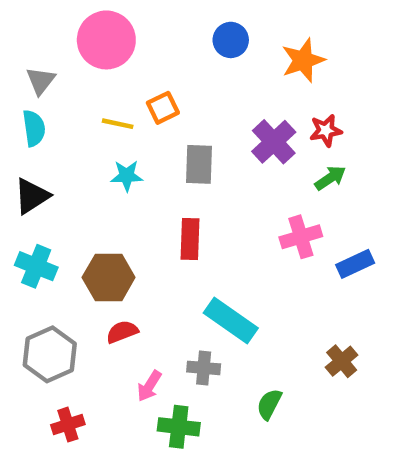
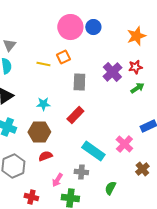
pink circle: (106, 40) -> (70, 27), moved
orange star: (303, 60) -> (136, 36), moved
cyan star: (127, 176) -> (43, 104), moved
pink cross: (301, 237) -> (124, 144), moved, turned -30
red rectangle: (190, 239) -> (75, 115), turned 42
red cross: (68, 425) -> (31, 197), moved, turned 32

